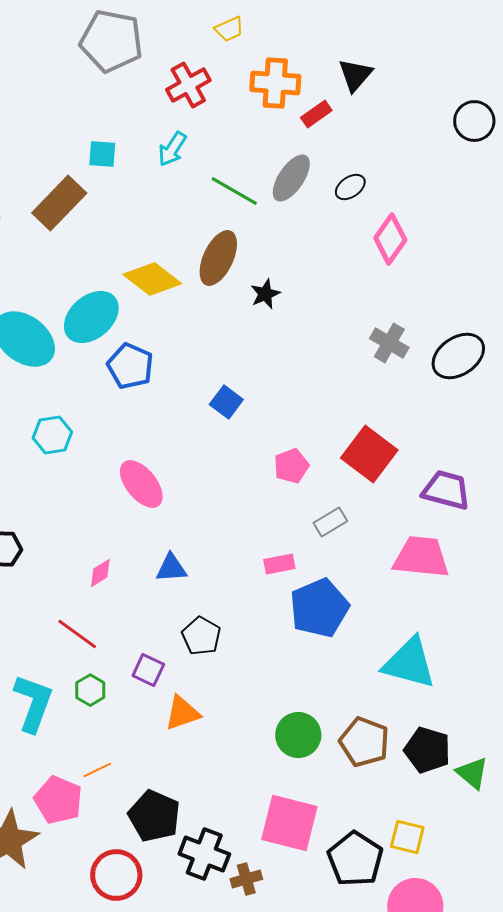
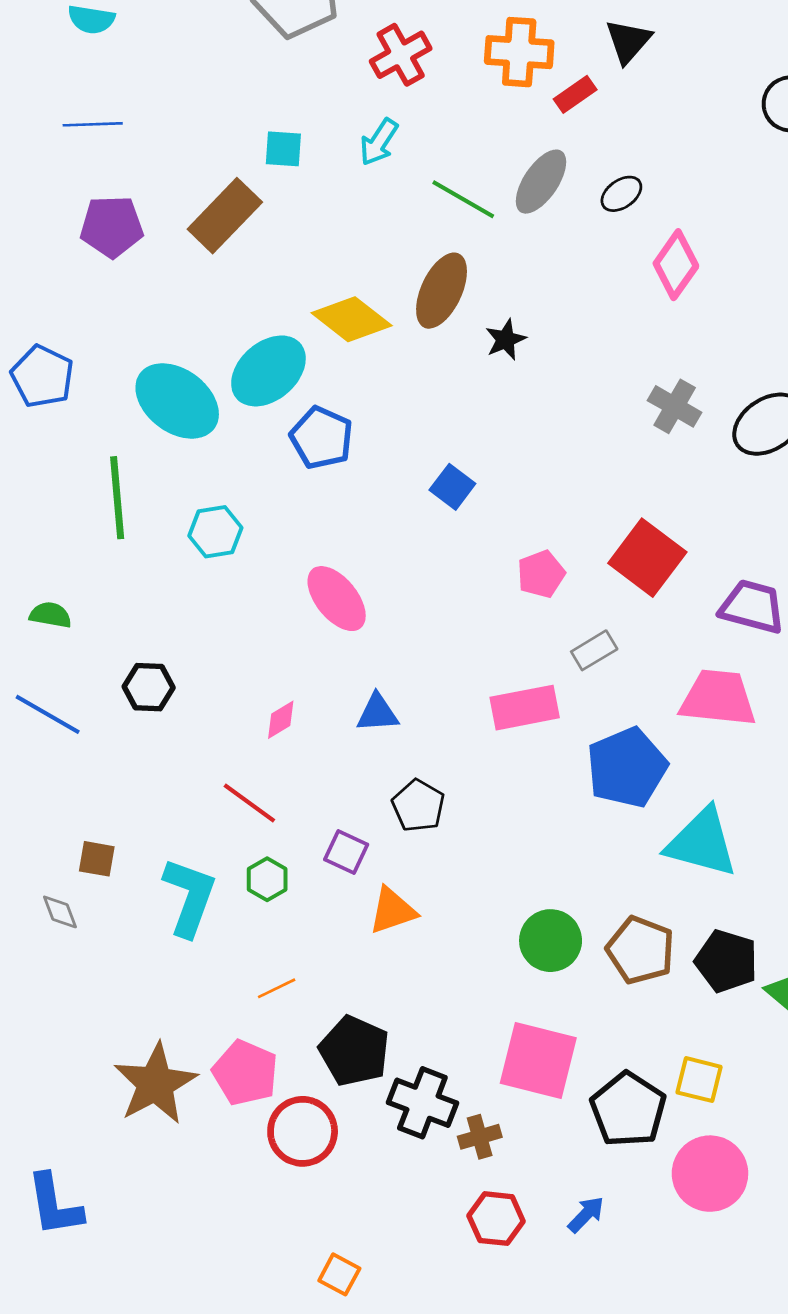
pink rectangle: (279, 564) -> (525, 708), size x1.6
blue pentagon: (319, 608) -> (627, 768), moved
pink pentagon: (58, 800) -> (245, 1073), moved

